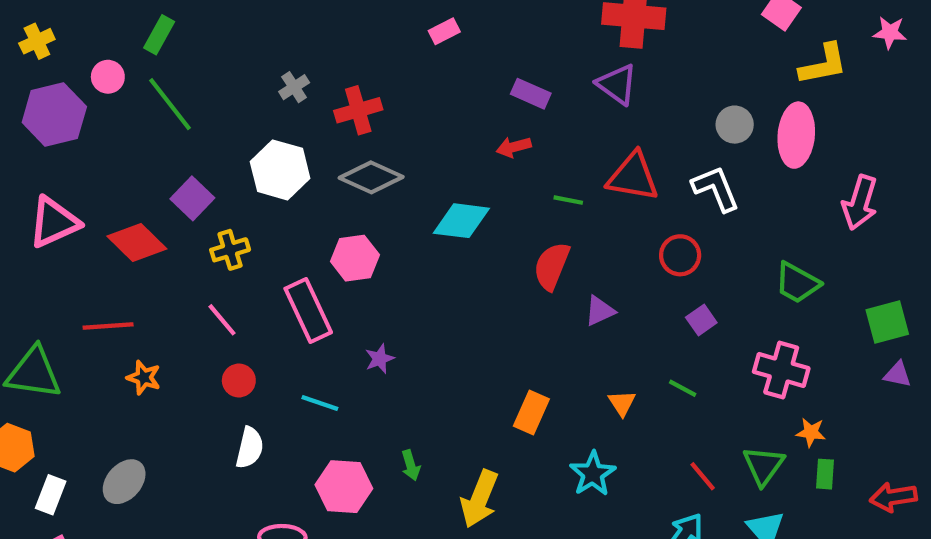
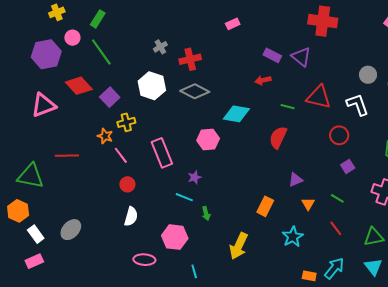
yellow cross: (37, 41) -> (57, 12), moved
purple triangle: (617, 84) -> (301, 57), moved
red diamond: (137, 243) -> (79, 86), moved
pink hexagon: (355, 258) -> (208, 140), moved
purple triangle: (600, 311) -> (296, 180), moved
orange star: (144, 377) -> (105, 136), moved
cyan line: (320, 403) -> (184, 197), moved
green arrow: (411, 465) -> (206, 213), moved
green triangle: (763, 466) -> (374, 237), turned 40
red line: (703, 476) -> (336, 228), moved
white rectangle: (51, 495) -> (36, 234), turned -60

